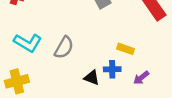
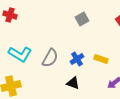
blue cross: (112, 69) -> (77, 59), moved, turned -32

